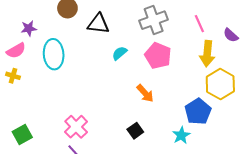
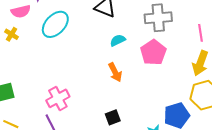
cyan ellipse: (54, 54) -> (55, 24), turned 32
orange arrow: (145, 93) -> (115, 72), moved

